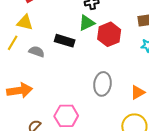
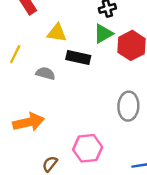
yellow triangle: (25, 22) -> (57, 33), moved
yellow line: (13, 43) -> (15, 54), moved

